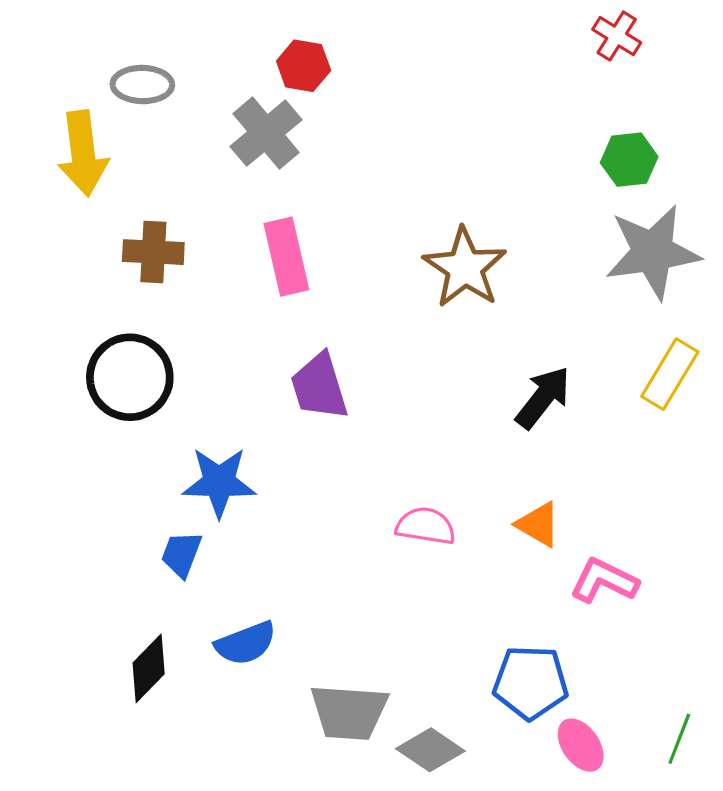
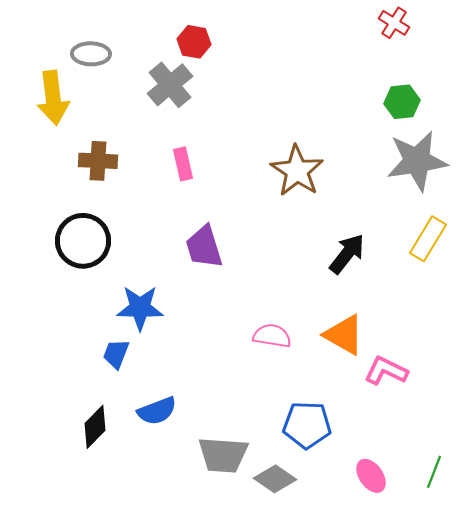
pink rectangle: (286, 257) -> (183, 164), size x0.7
orange triangle: (538, 524) -> (344, 335), size x1.4
blue pentagon: (531, 682) -> (307, 425), moved

